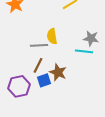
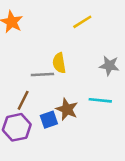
cyan line: (84, 51) -> (100, 100), moved
brown line: (38, 65) -> (23, 100), moved

